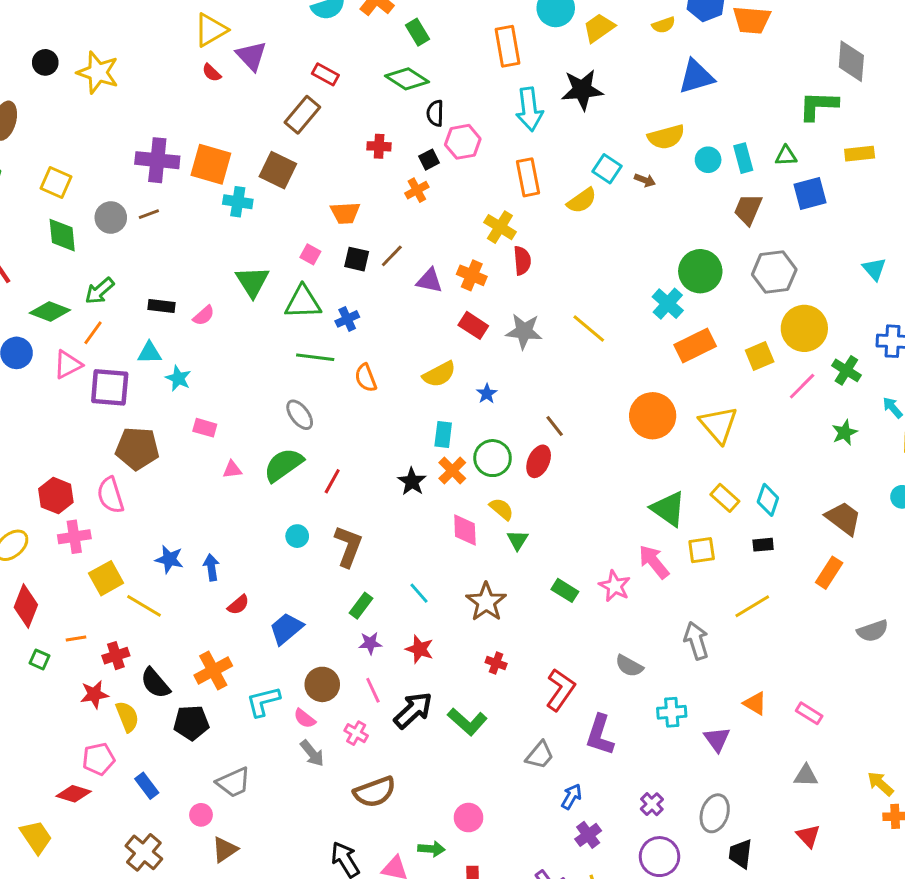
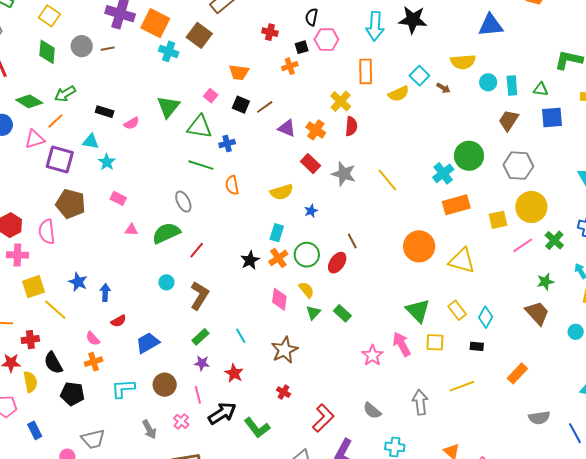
yellow triangle: (718, 425) -> (462, 261), turned -44
brown trapezoid: (843, 518) -> (537, 313), moved
green rectangle: (565, 590) -> (342, 313), moved
orange cross: (213, 671) -> (94, 362), size x0.7
pink semicircle: (305, 718) -> (93, 339), moved

